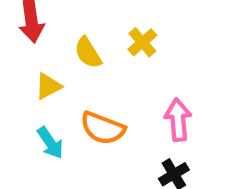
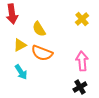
yellow cross: (142, 42) -> (82, 19), moved
orange semicircle: (103, 128) -> (42, 53), moved

